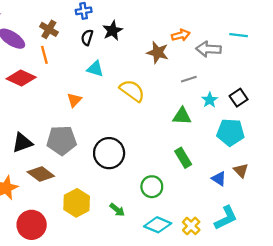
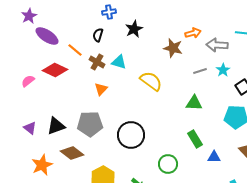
brown cross: (49, 29) -> (97, 62), moved
black semicircle: (87, 37) -> (98, 35), moved
orange line: (44, 55) -> (75, 50), turned -35
cyan star: (210, 100) -> (223, 70), moved
blue triangle: (219, 179) -> (214, 157), moved, turned -32

